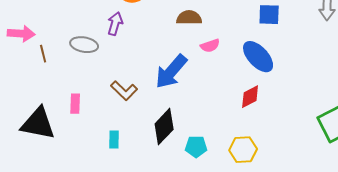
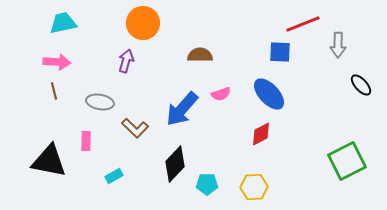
pink arrow: (21, 34) -> (57, 62), moved
gray ellipse: (84, 45) -> (100, 102), moved
pink semicircle: (210, 46) -> (221, 94), moved
cyan rectangle: (114, 140) -> (114, 176), moved, turned 60

